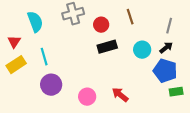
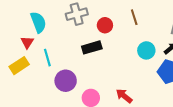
red triangle: (14, 42) -> (27, 42), moved
black rectangle: (107, 47) -> (92, 47), moved
purple circle: (51, 85) -> (66, 81), moved

